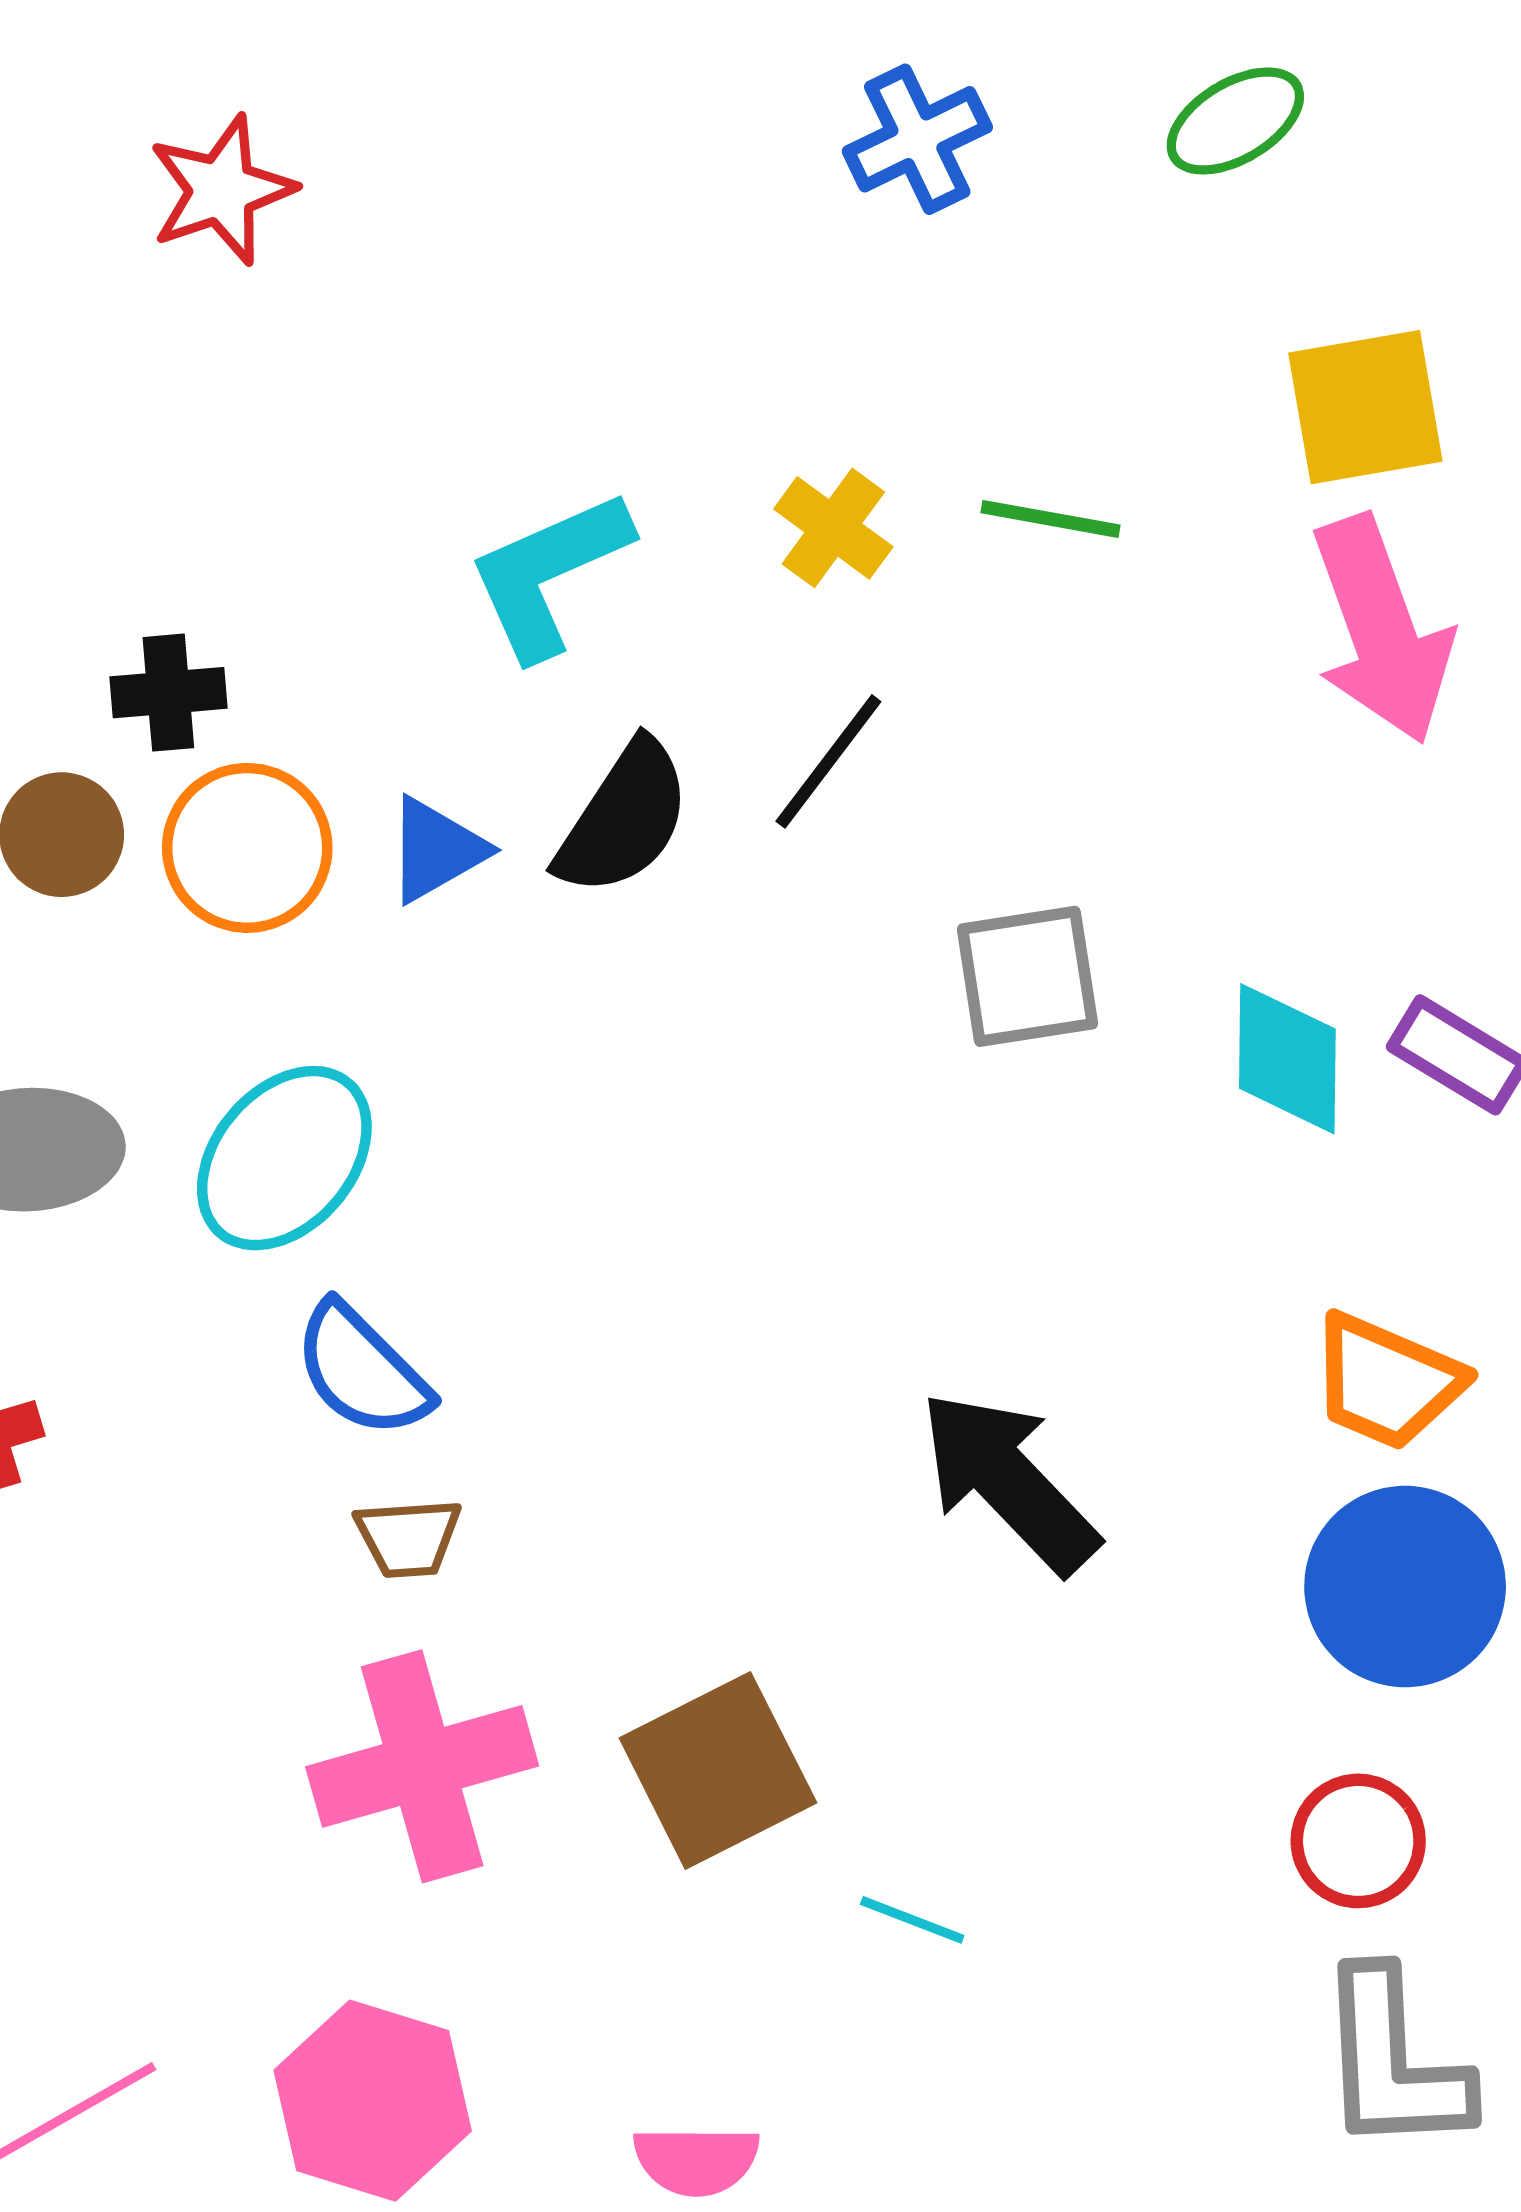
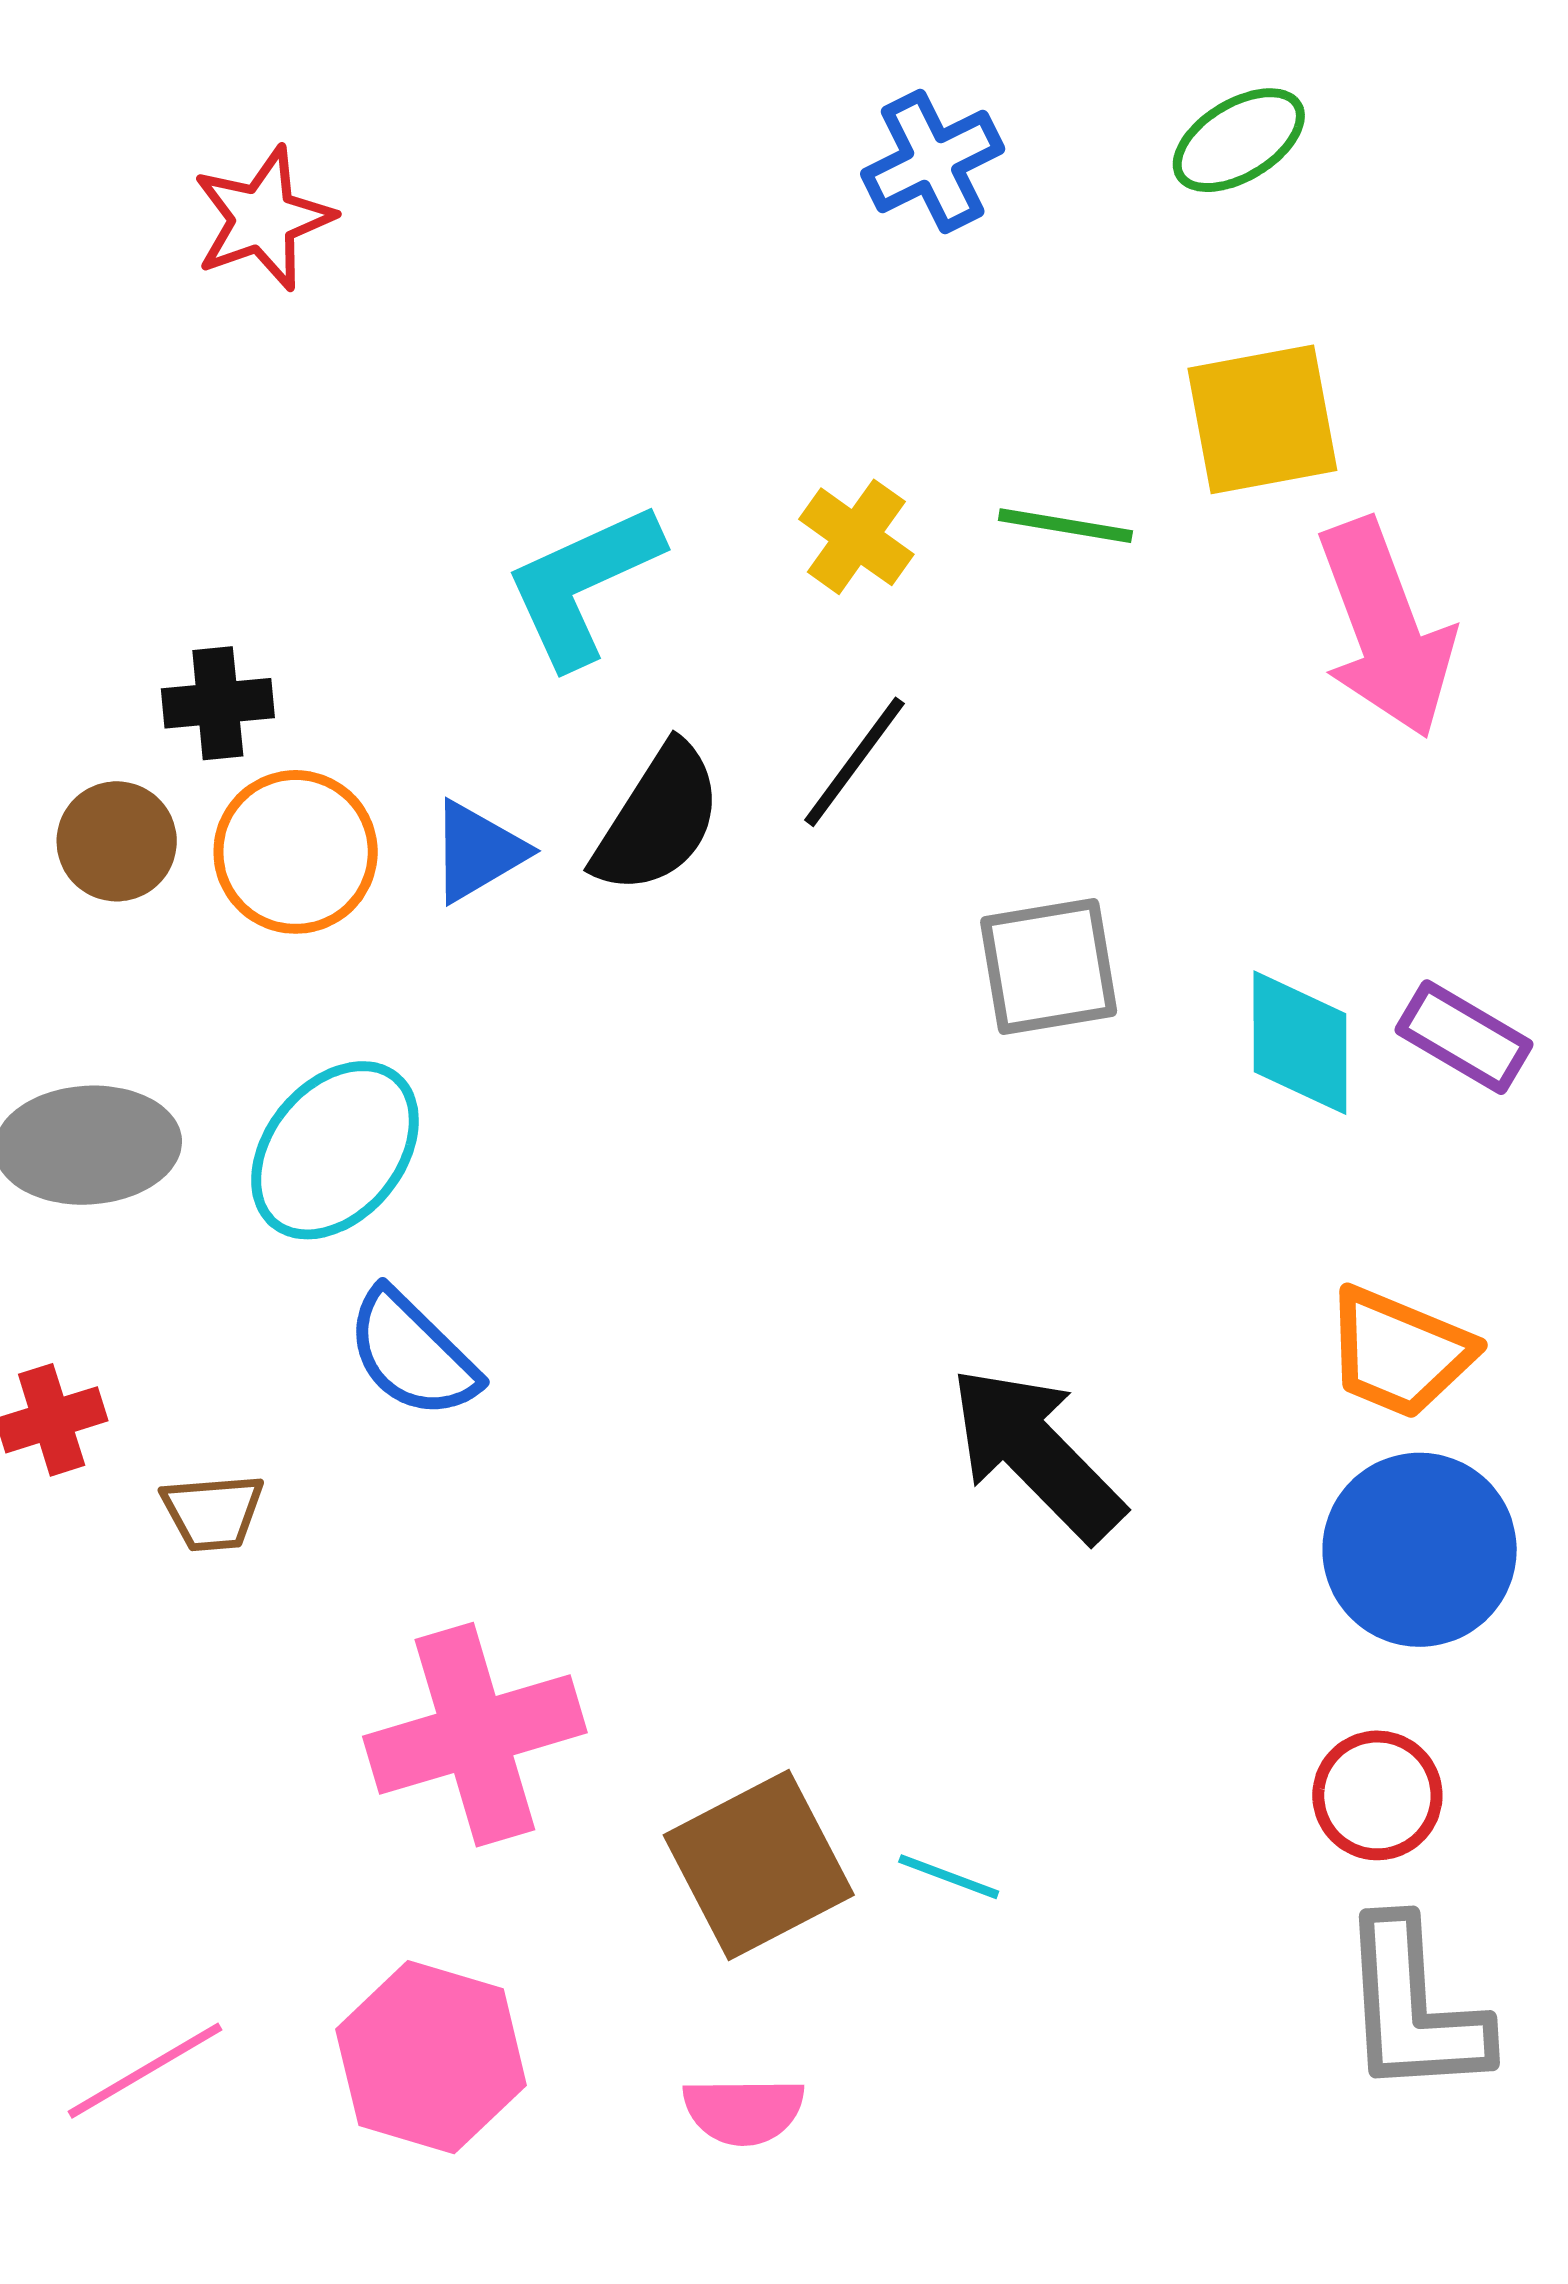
yellow square: (1365, 407) -> (1262, 419), moved
brown trapezoid: (408, 1538) -> (213, 1512), moved
brown square: (718, 1770) -> (759, 1865), moved

